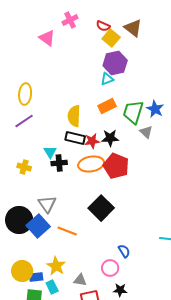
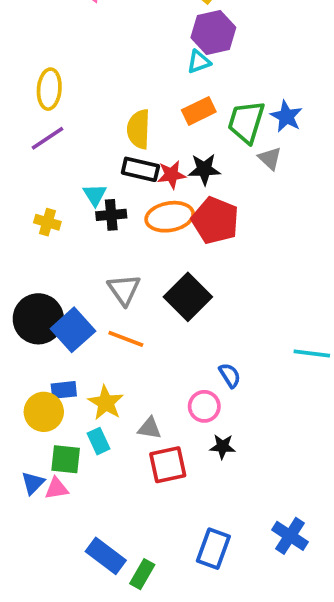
gray triangle: (47, 204) -> (124, 290), moved
blue rectangle: (36, 277) -> (64, 390), moved

